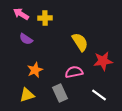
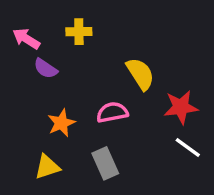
pink arrow: (21, 14) -> (26, 39), moved
pink semicircle: (74, 72) -> (112, 112), moved
white line: (99, 95) -> (188, 148), moved

